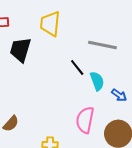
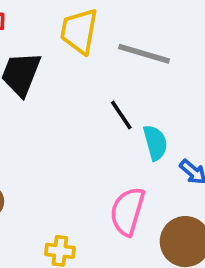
gray line: (102, 45) -> (144, 54), moved

